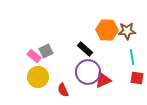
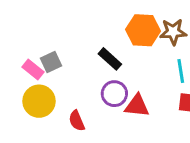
purple circle: (88, 72) -> (114, 94), size x0.7
red triangle: (103, 80) -> (137, 106), turned 30

